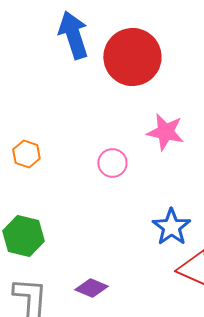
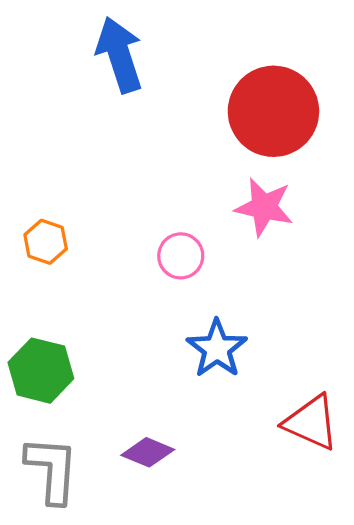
red circle: (132, 57) -> (273, 111), moved
blue star: (171, 227) -> (217, 349), moved

